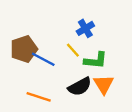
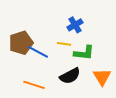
yellow line: (73, 50) -> (64, 44), turned -40
orange triangle: (104, 84) -> (102, 77), moved

